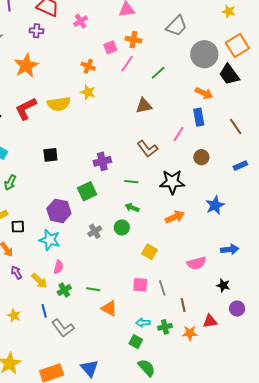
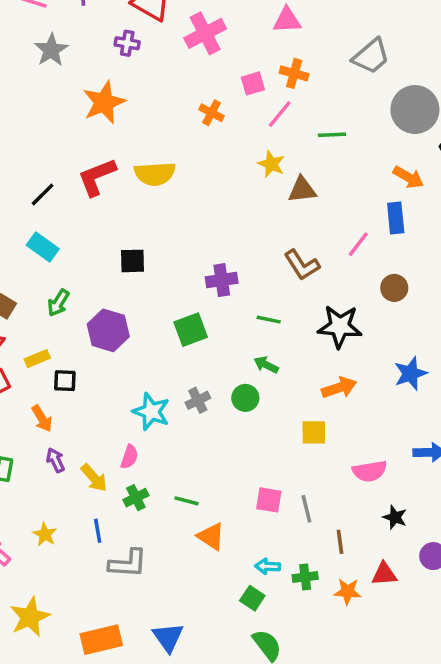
pink cross: (81, 21) -> (205, 33), size x1.6
green line: (158, 73) -> (332, 135), turned 35
yellow star: (88, 92) -> (271, 164), moved
purple hexagon: (59, 211) -> (108, 330), moved
cyan star: (50, 240) -> (151, 412), moved
yellow square: (150, 252) -> (314, 432), moved, turned -35
black star: (223, 285) -> (395, 517), moved
gray L-shape: (63, 328) -> (128, 563), turned -55

